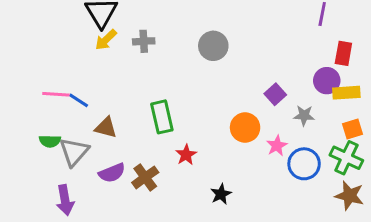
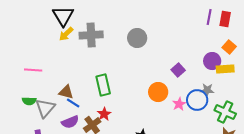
gray cross: (144, 41) -> (91, 35), size x1.6
red rectangle: (343, 53) -> (225, 19), moved
blue line: (79, 100) -> (73, 103), moved
gray star: (304, 115) -> (207, 90), moved
orange square: (352, 129) -> (229, 47), moved, turned -32
red star: (186, 155) -> (104, 114), moved
blue circle: (304, 164) -> (197, 100), moved

